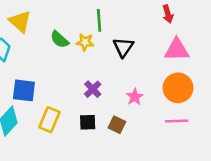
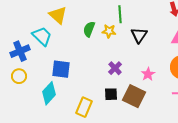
green semicircle: (60, 39) -> (89, 29), turned 70
yellow rectangle: (49, 120) -> (84, 107), moved
brown square: (117, 125) -> (134, 96), size x1.6

